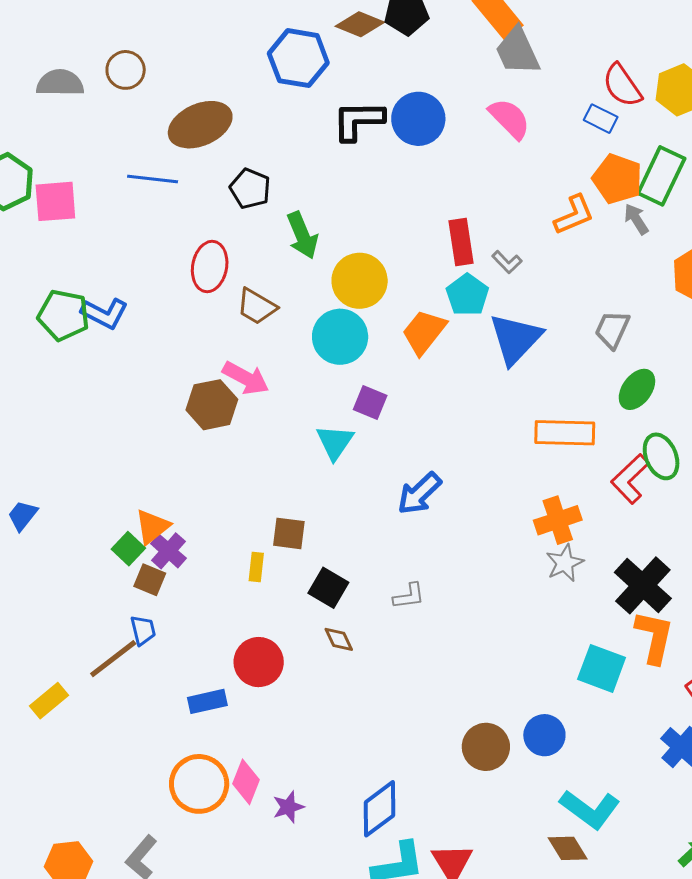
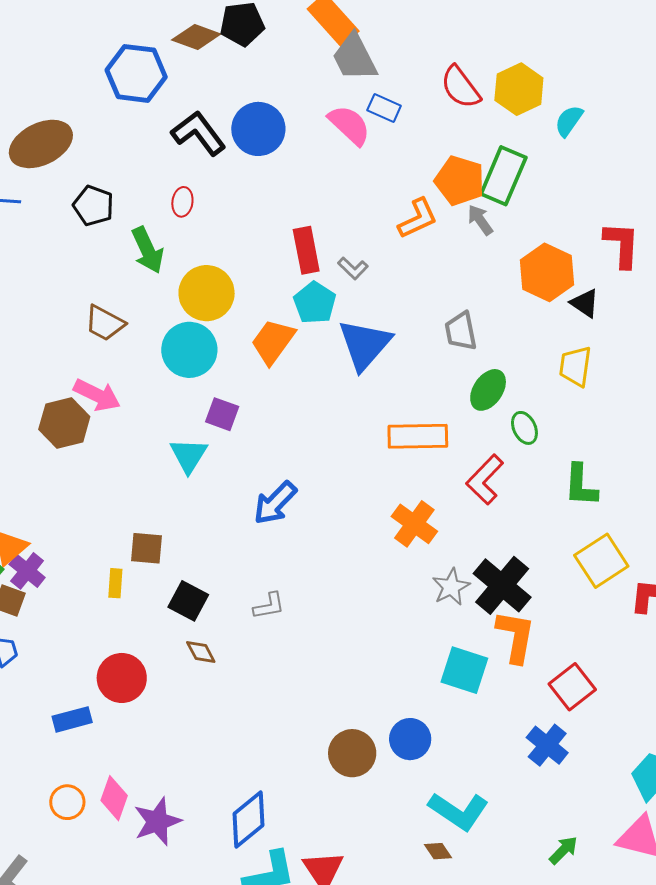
blue rectangle: (601, 119) -> (384, 108), moved
black L-shape: (358, 121) -> (199, 133), turned 56
red ellipse: (210, 267) -> (182, 202), moved, size x0.6
gray trapezoid: (612, 329) -> (461, 331), turned -33
green ellipse: (661, 456) -> (524, 428), moved, size x0.7
orange cross: (558, 520) -> (414, 524), turned -33
gray star: (565, 563) -> (451, 587), moved
orange circle: (199, 784) -> (67, 802), size x0.6
purple star: (288, 807) -> (157, 821), size x1.5
brown diamond: (568, 848) -> (438, 851), size x0.7

